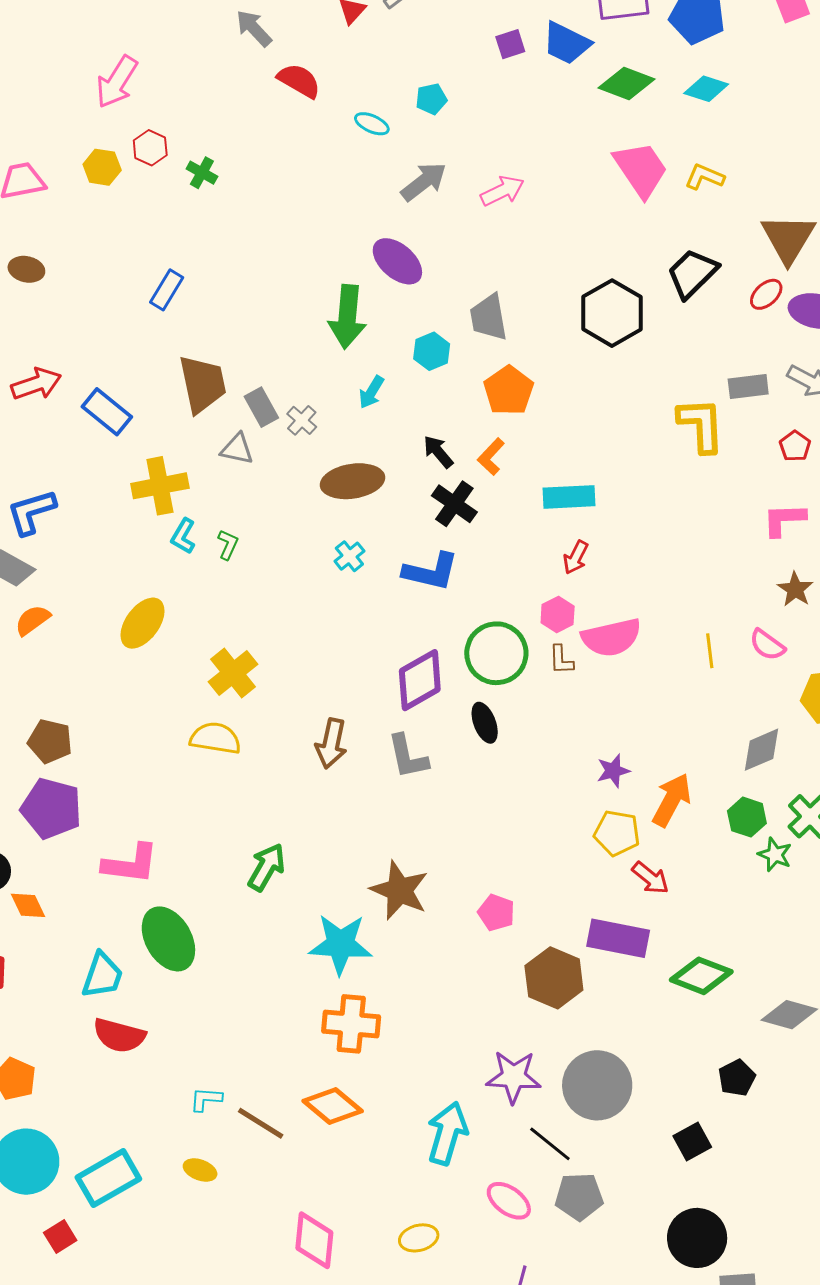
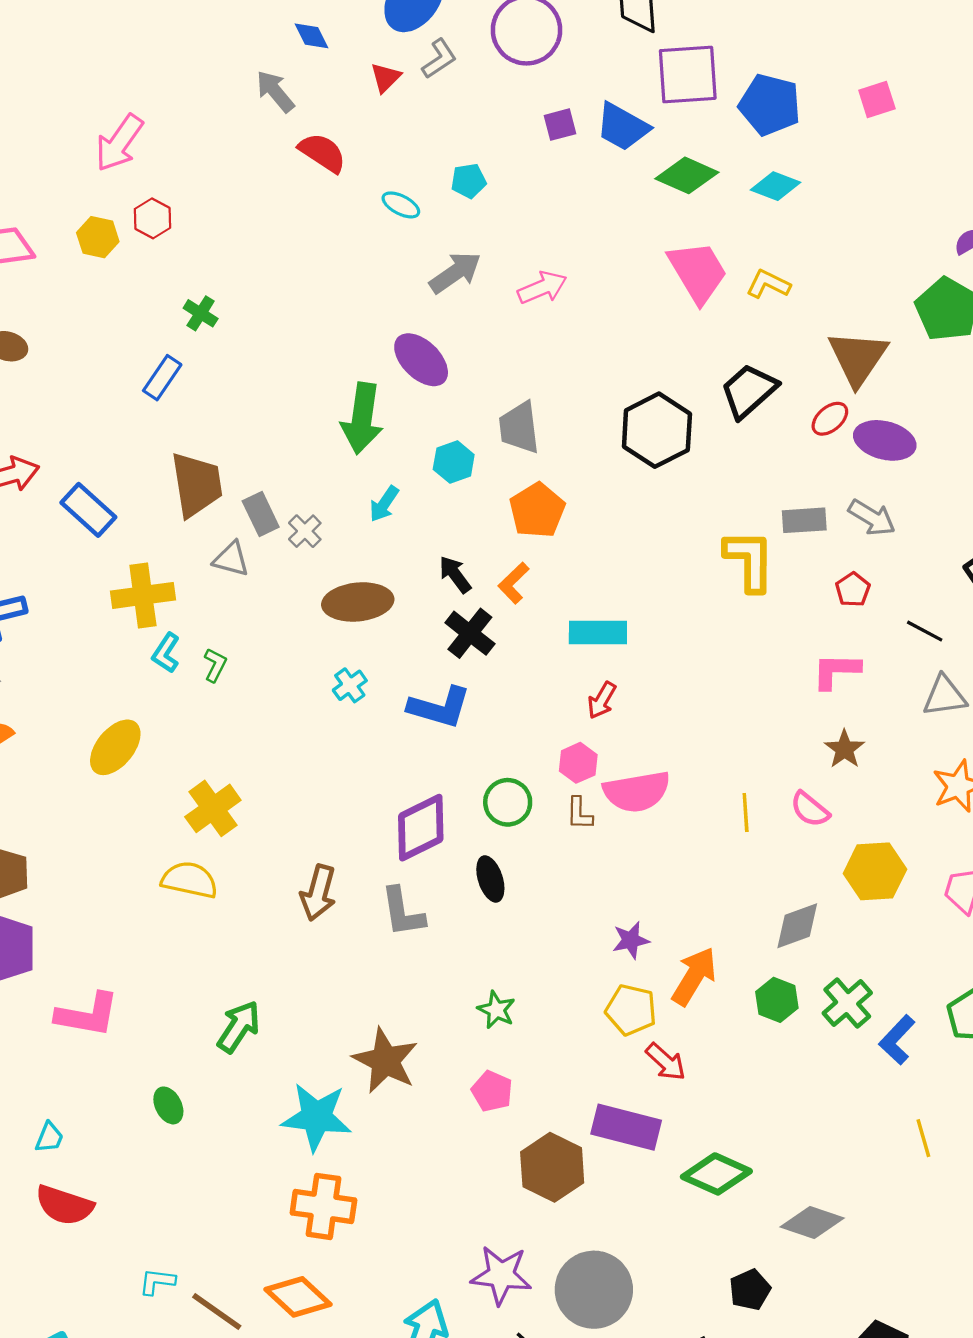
green cross: (202, 173) -> (201, 313), moved
green circle: (496, 653) -> (508, 802), size x0.7
green star: (775, 855) -> (496, 1010), moved
green ellipse: (168, 939) -> (168, 1105), moved, size x0.5
cyan trapezoid: (102, 975) -> (49, 1137), size x0.6

